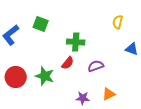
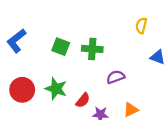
green square: (41, 24) -> (61, 47), moved
red semicircle: (68, 63) -> (83, 100), moved

